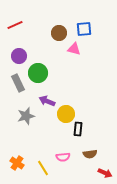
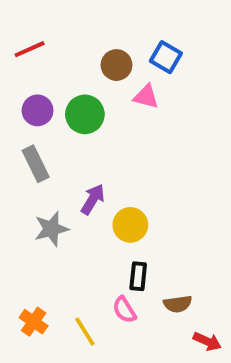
blue square: (84, 29) -> (166, 57), turned 35
green circle: (38, 73) -> (85, 114), moved
purple arrow: (47, 101) -> (93, 199), turned 98
black rectangle: (78, 129) -> (138, 276), moved
pink semicircle: (63, 157) -> (124, 310), turned 64

